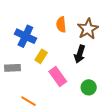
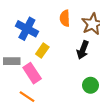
pink rectangle: (58, 76) -> (32, 73), moved

